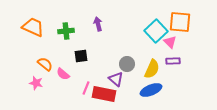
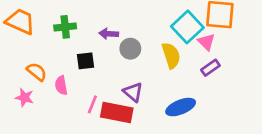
purple arrow: (98, 24) -> (109, 34), moved, turned -72
purple rectangle: (173, 61) -> (210, 68), turned -32
gray circle: (127, 64) -> (130, 49), moved
yellow semicircle: (152, 69) -> (171, 55), moved, turned -42
pink semicircle: (63, 74) -> (61, 85), turned 40

